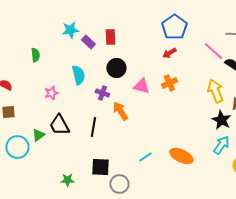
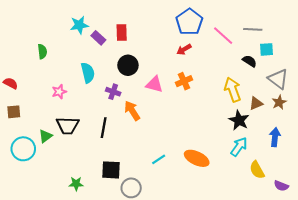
pink line: (213, 51) -> (223, 36), moved
black trapezoid: (59, 125) -> (68, 126), turned -60

